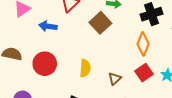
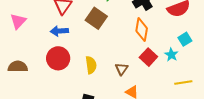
blue arrow: (48, 26) -> (59, 31), moved
red circle: (45, 64) -> (58, 58), moved

